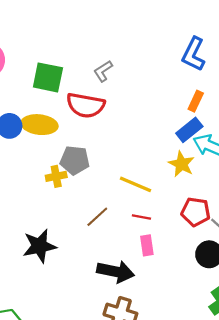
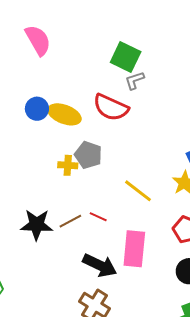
green square: (48, 77) -> (126, 57), moved
brown line: (97, 217) -> (70, 221), moved
red line: (141, 217) -> (98, 217), moved
pink rectangle: (147, 245) -> (134, 249), size x1.8

